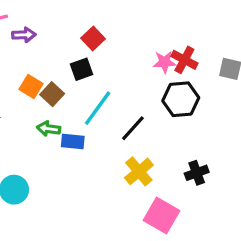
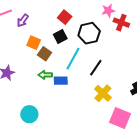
purple arrow: (24, 35) -> (23, 20), turned 136
pink star: (164, 62) -> (108, 11), moved
orange square: (31, 86) -> (34, 43), moved
black hexagon: (181, 99) -> (89, 33), moved

